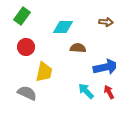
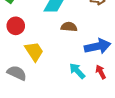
yellow trapezoid: (44, 72) -> (34, 51), turned -45

